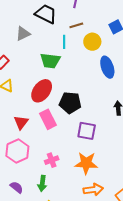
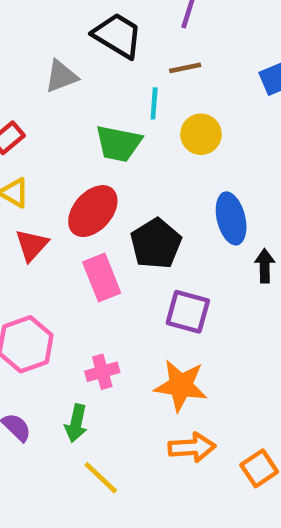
yellow circle: (92, 42) -> (201, 134), moved
blue ellipse: (107, 67) -> (231, 218), moved
black pentagon: (70, 103) -> (156, 244), turned 30
red triangle: (21, 122) -> (32, 245), moved

